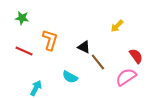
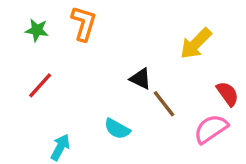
yellow arrow: (117, 26) -> (196, 44), size x1.5
orange L-shape: (50, 40) -> (84, 23), moved
red line: (24, 51) -> (40, 85), turned -72

